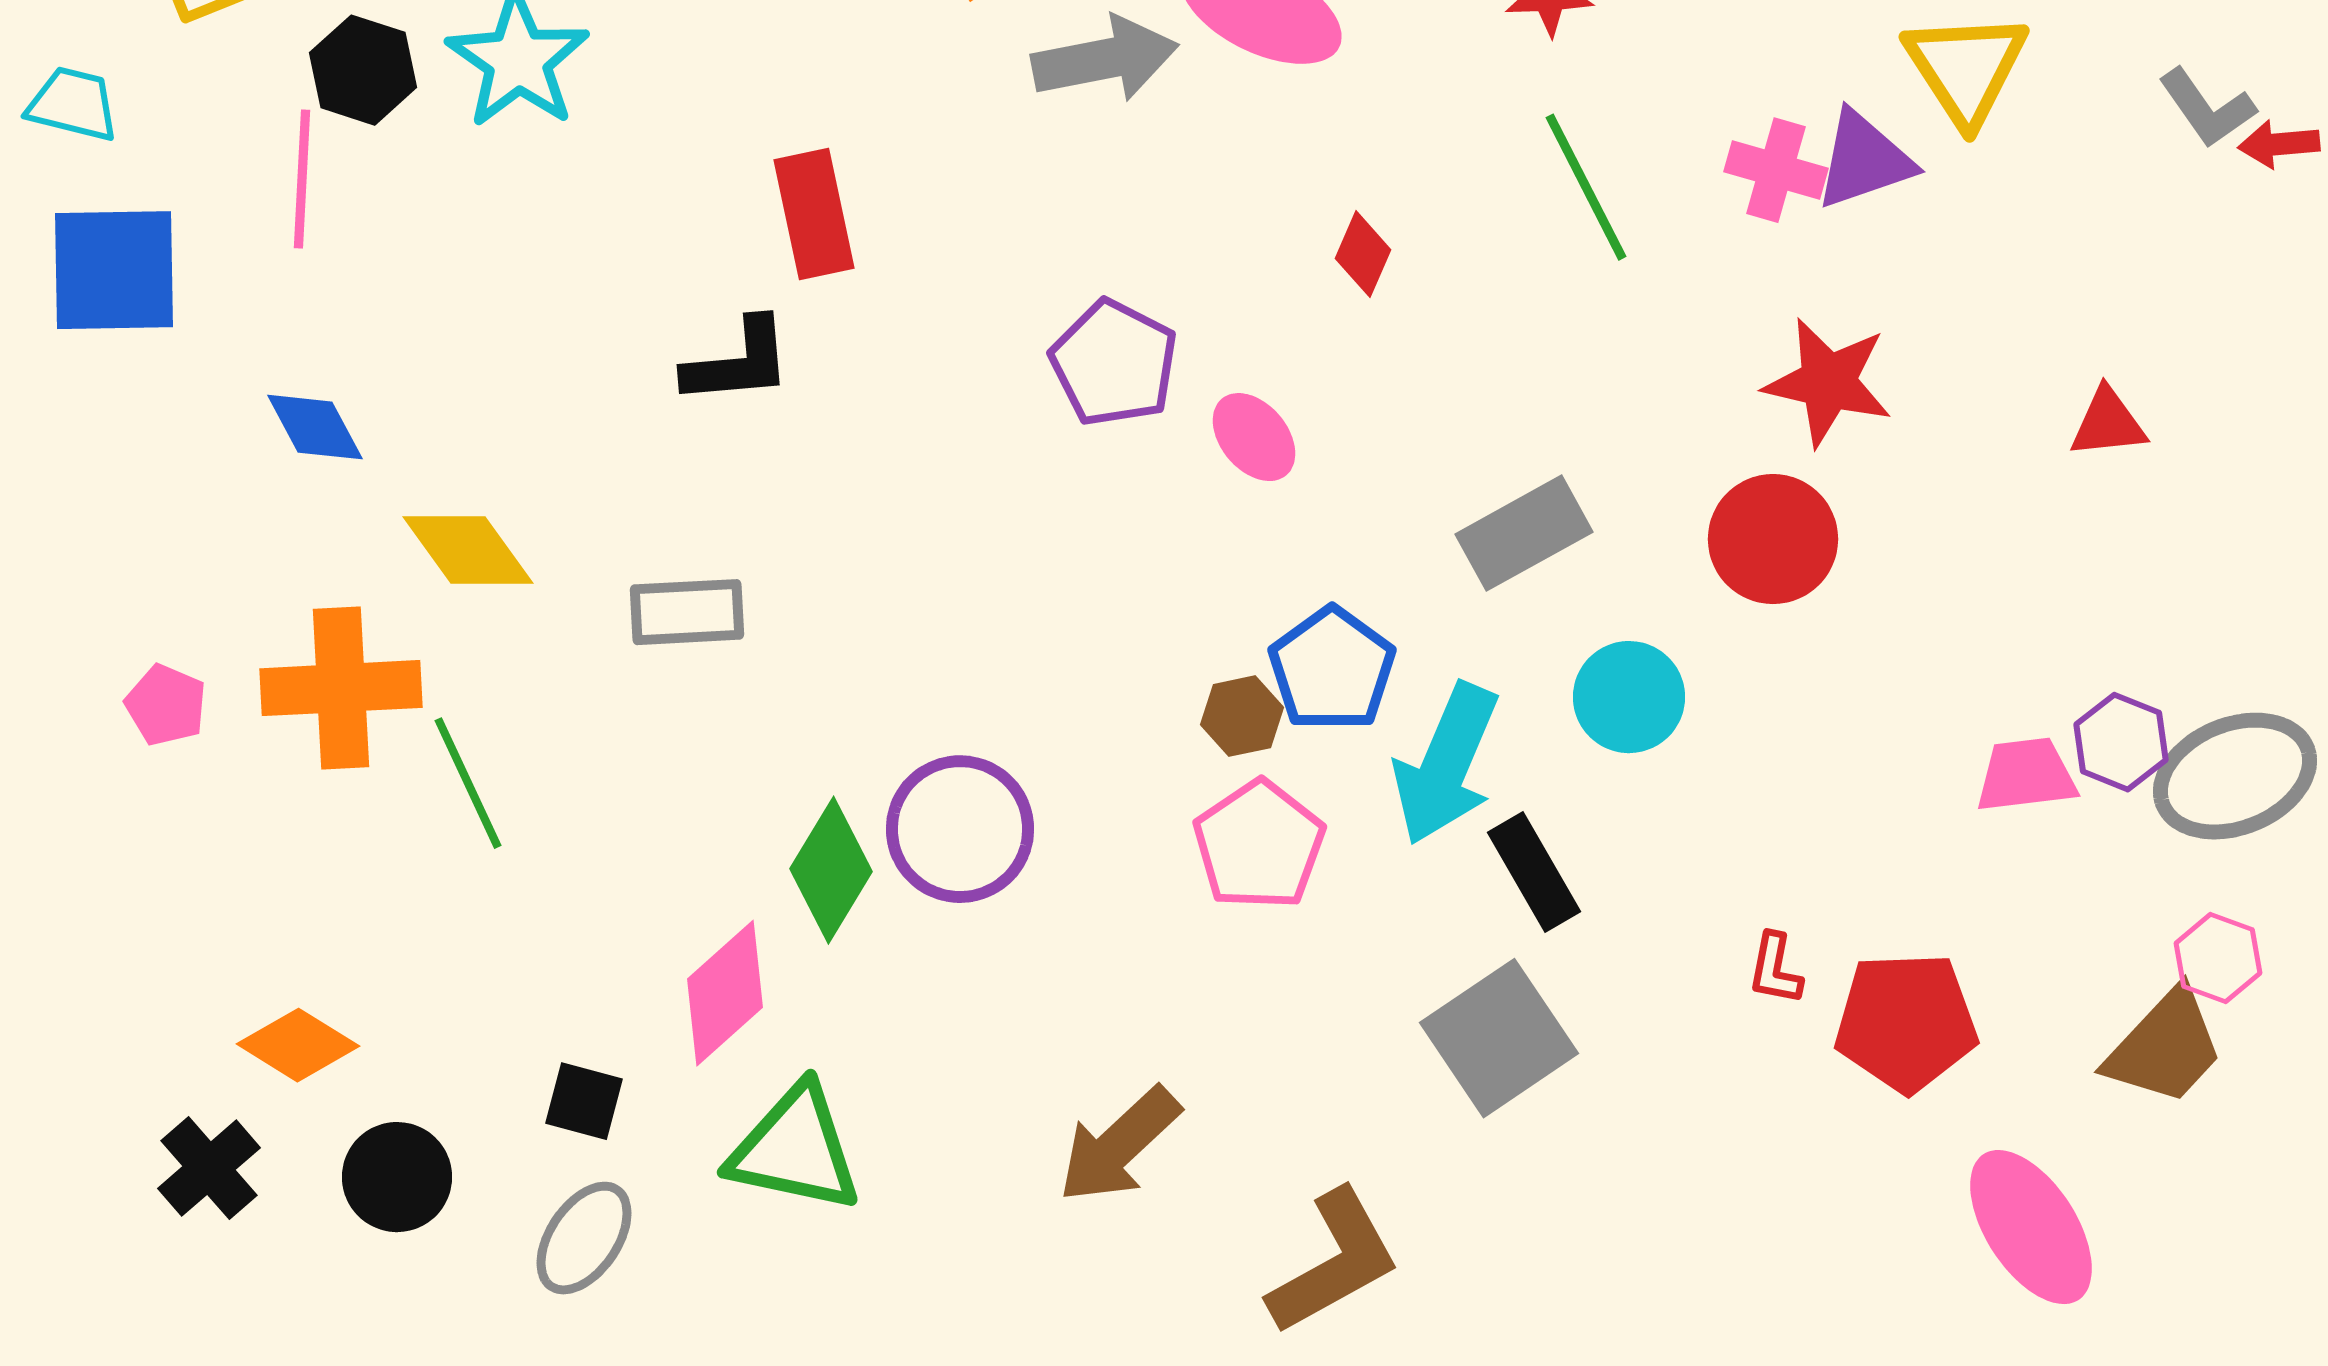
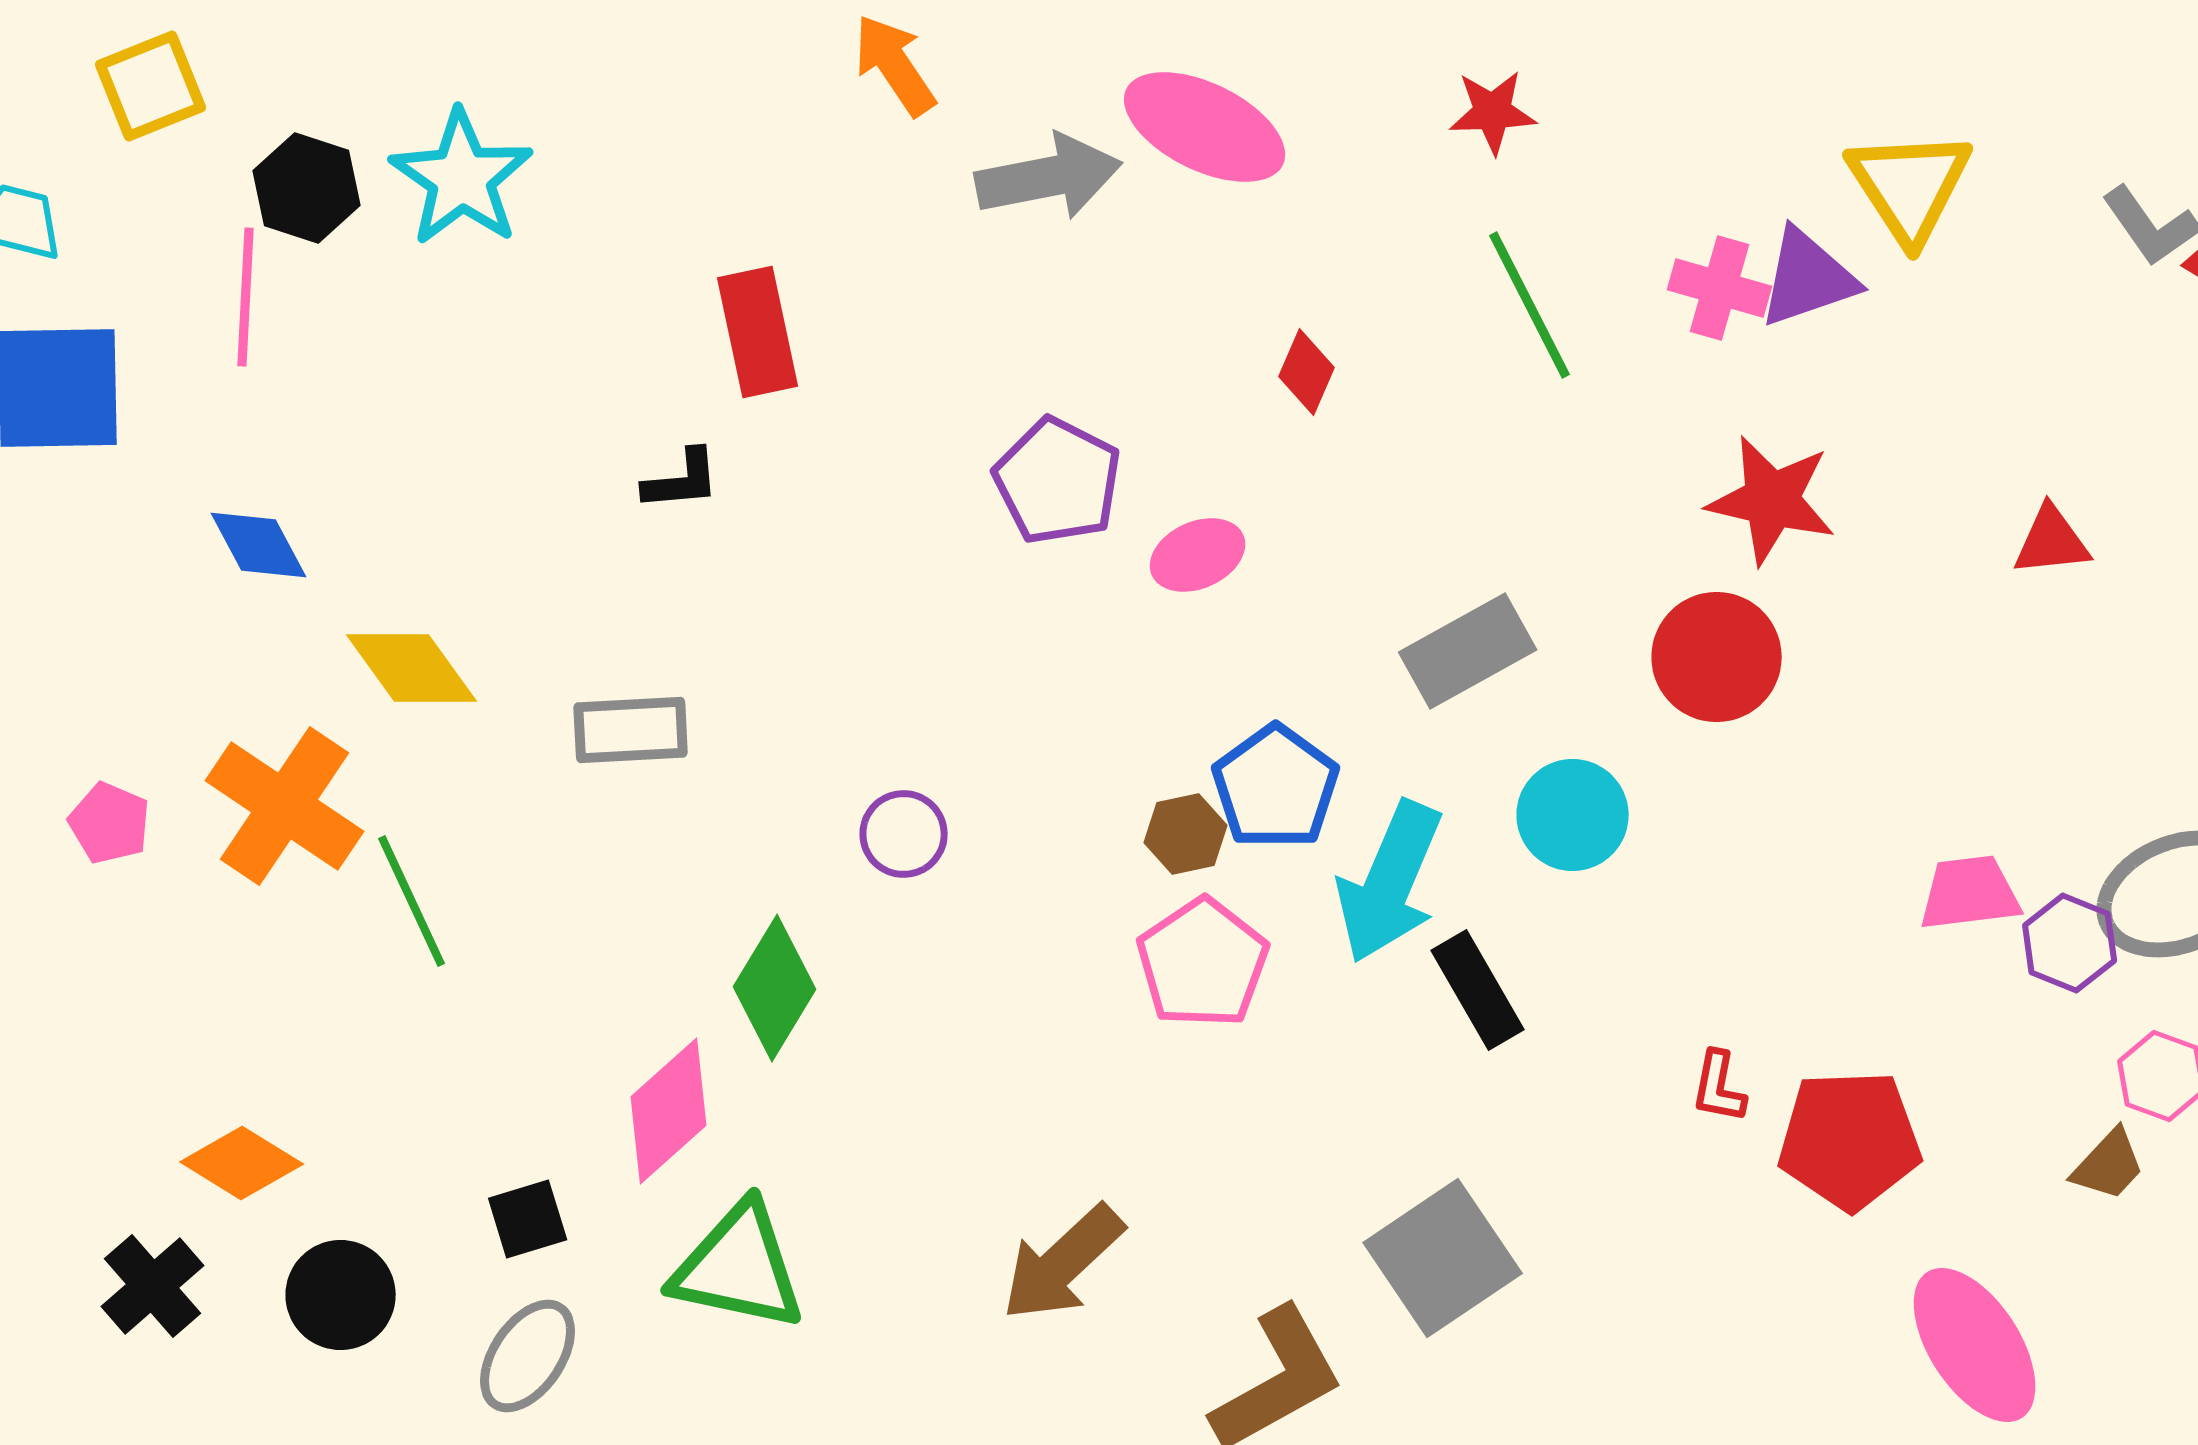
black L-shape: (738, 362) -> (682, 480), size x0.7
pink ellipse: (1254, 437) -> (1198, 555), turned -74
orange cross: (341, 688) -> (285, 806), turned 37
purple hexagon: (2121, 742) -> (2070, 943), moved
purple circle: (960, 829) -> (904, 834), moved, size x0.6
gray square: (1499, 1038) -> (1443, 1258), moved
brown trapezoid: (2165, 1047) -> (2109, 1165), size x0.6
black square: (584, 1101) -> (528, 1219), turned -32

